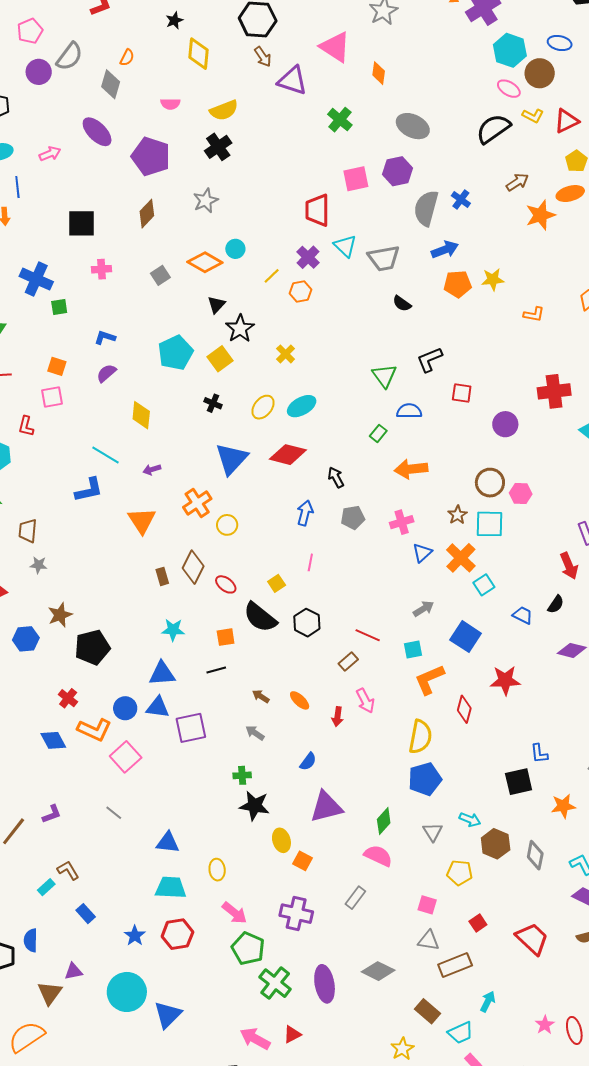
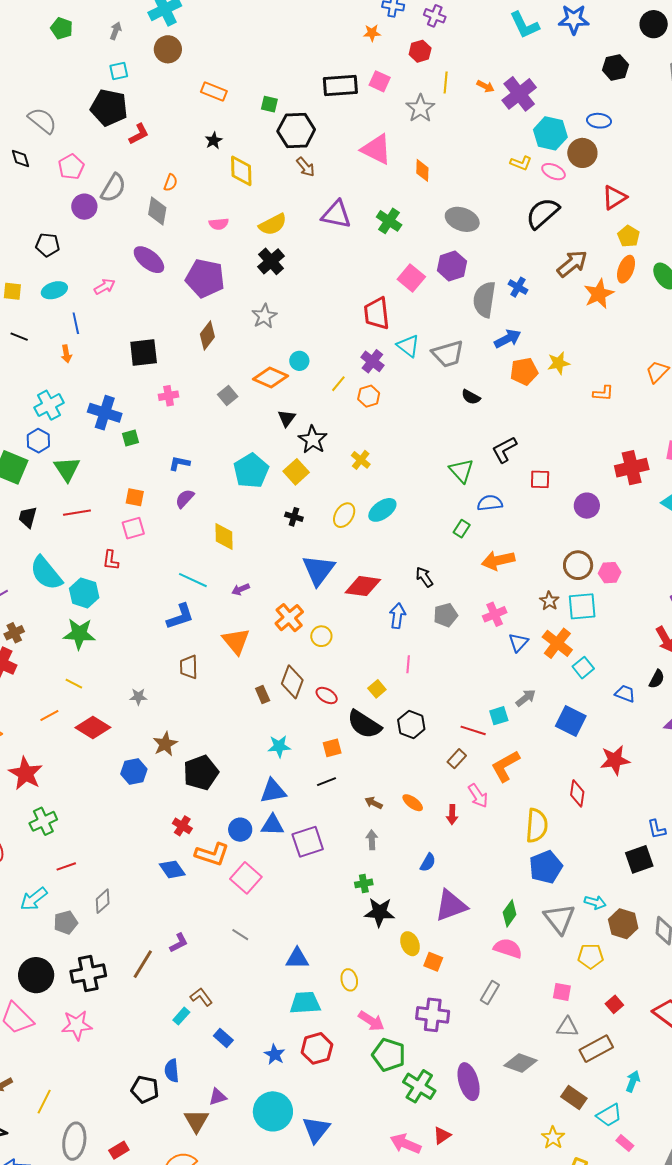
purple triangle: (292, 81) -> (336, 214), moved
yellow L-shape: (533, 116) -> (521, 163), moved
pink square: (356, 179) -> (411, 278), turned -32
brown arrow: (517, 182) -> (572, 264), size x1.4
orange ellipse: (570, 194) -> (626, 269), turned -48
red diamond: (288, 455) -> (363, 586), moved
brown trapezoid: (28, 531) -> (189, 667), moved
cyan square: (413, 650) -> (499, 716), moved
orange L-shape: (429, 679) -> (505, 766), moved
gray arrow: (255, 733) -> (372, 840), turned 60
gray triangle: (433, 832) -> (559, 919), size x1.6

